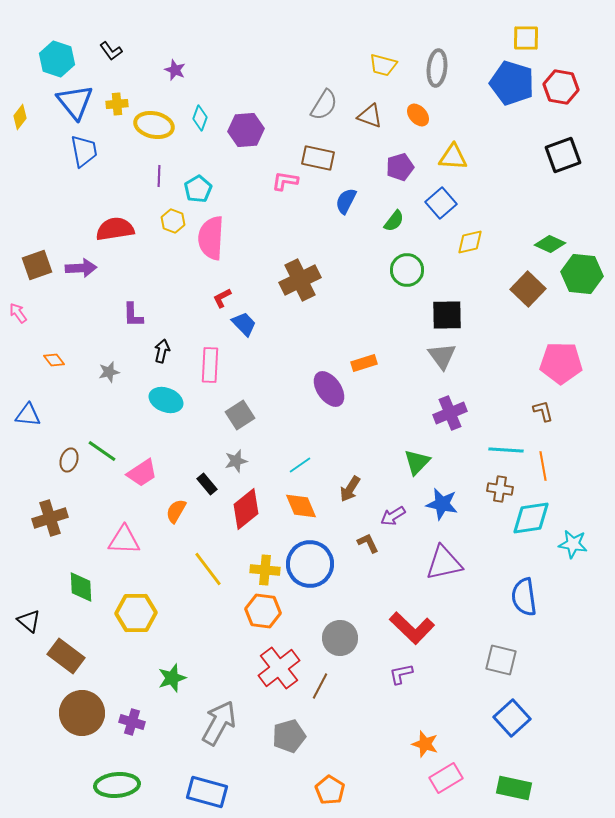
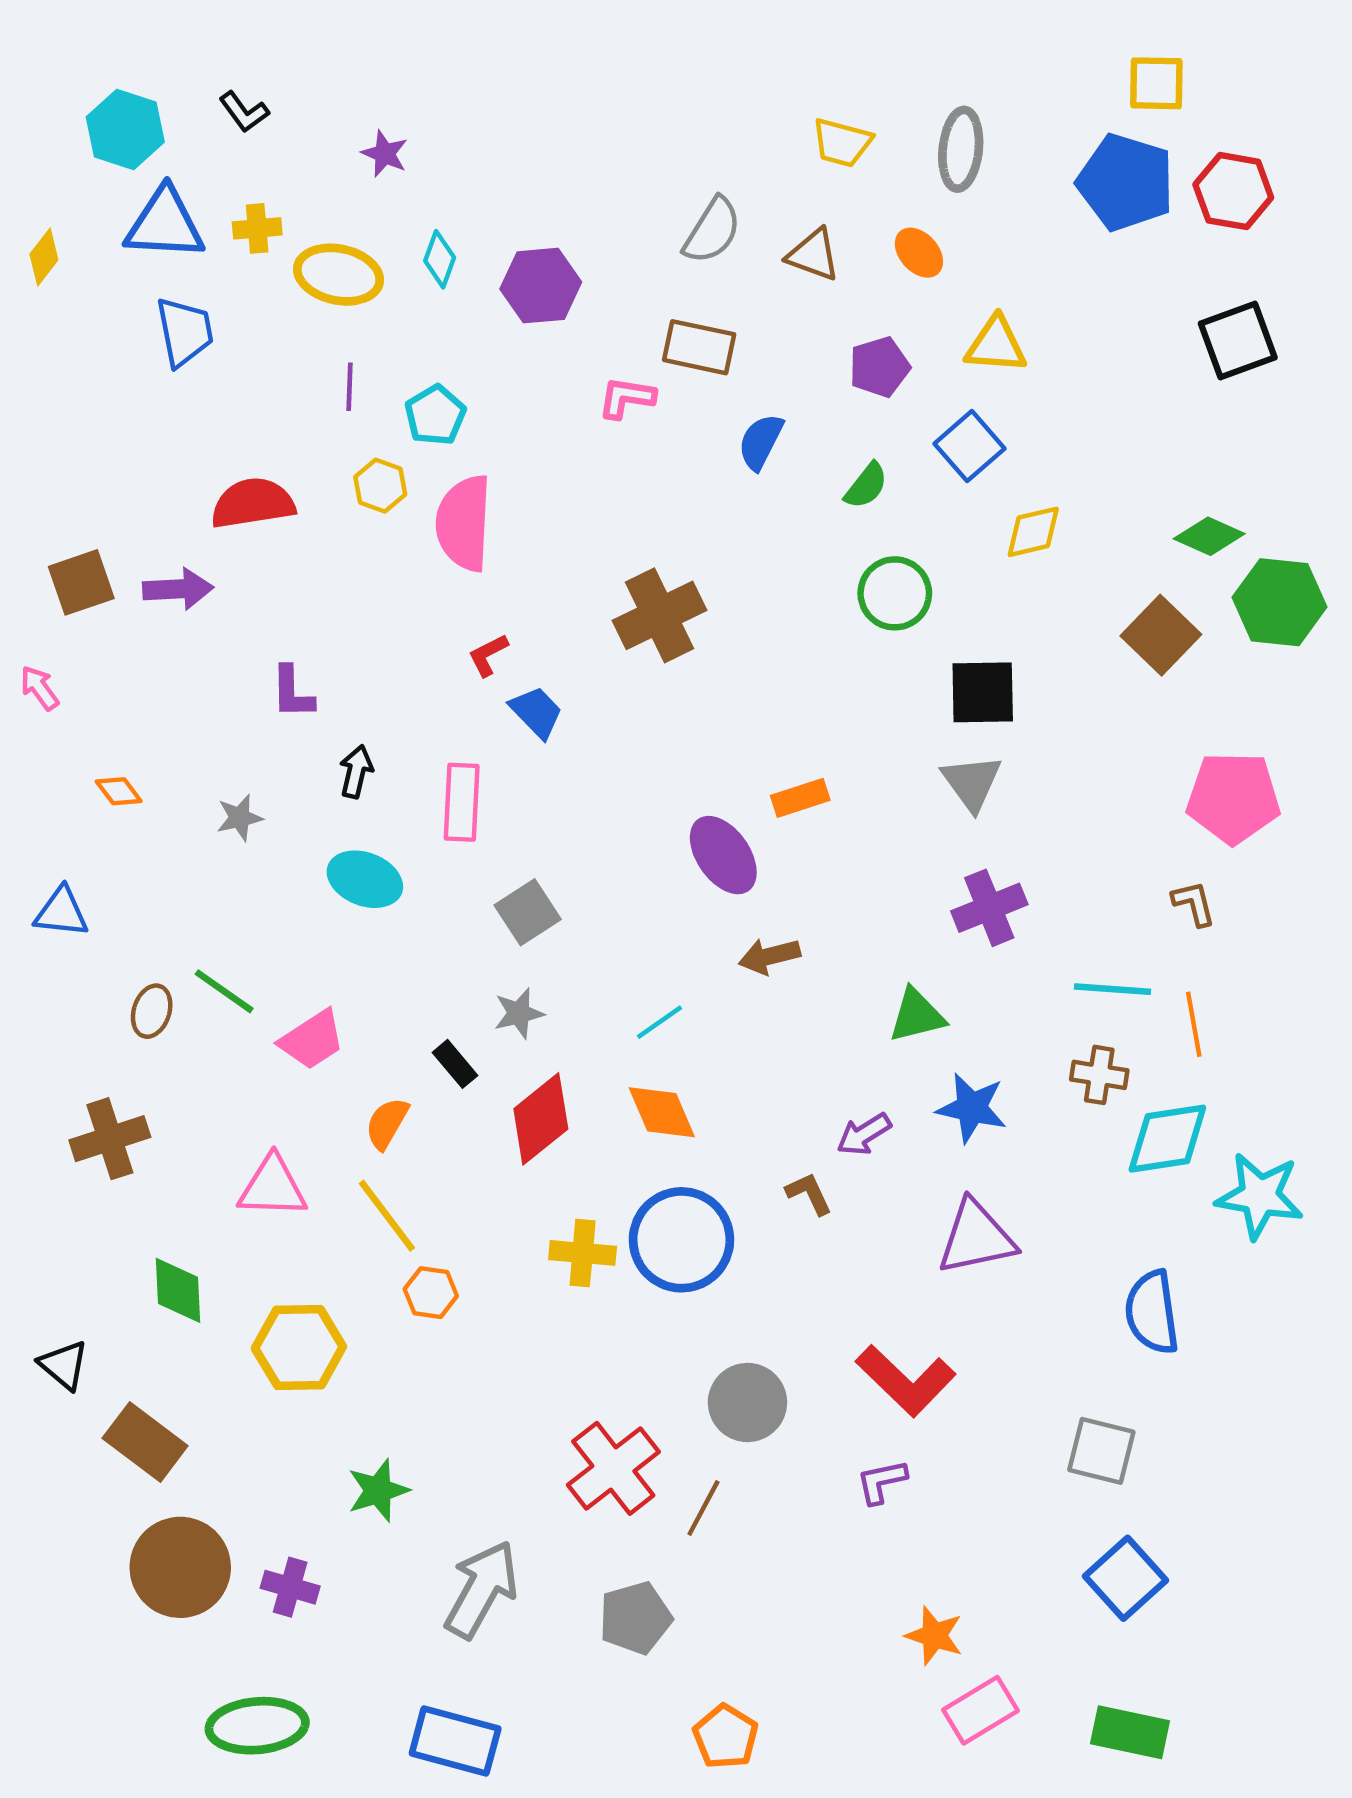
blue triangle: (75, 102) -> (165, 224), turned -48
green triangle: (417, 462) -> (917, 1016), turned 32
brown arrow: (350, 489) -> (769, 956), moved, turned 44
cyan star: (573, 544) -> (1260, 1196), size x1.4
yellow line: (208, 569) -> (387, 1216), moved
orange hexagon: (263, 611) -> (431, 1293), moved, size x0.7

